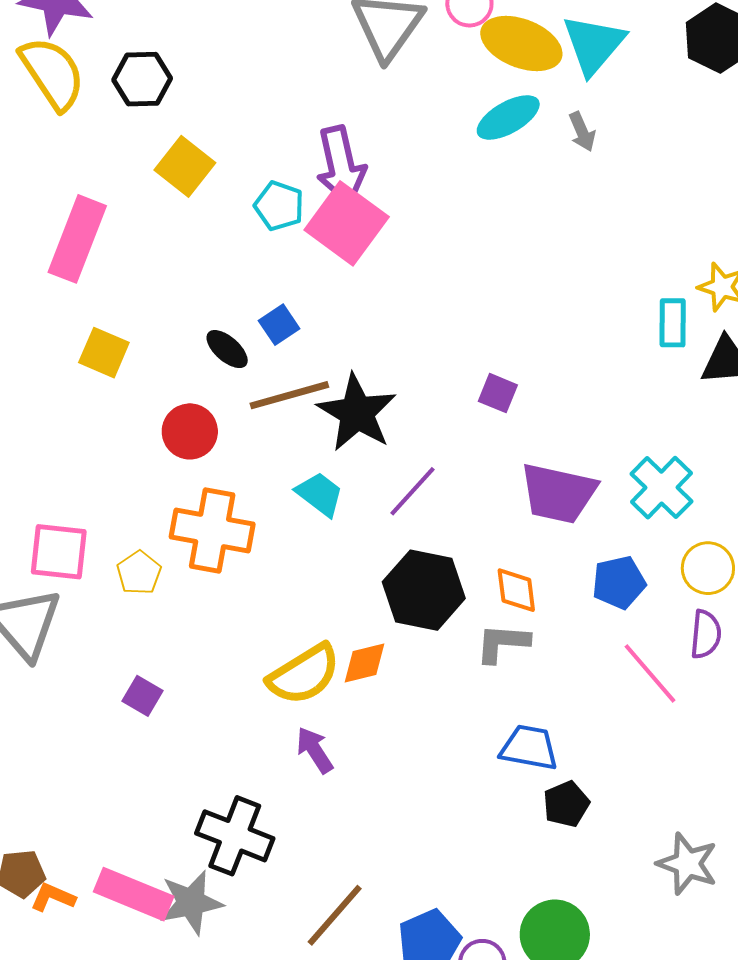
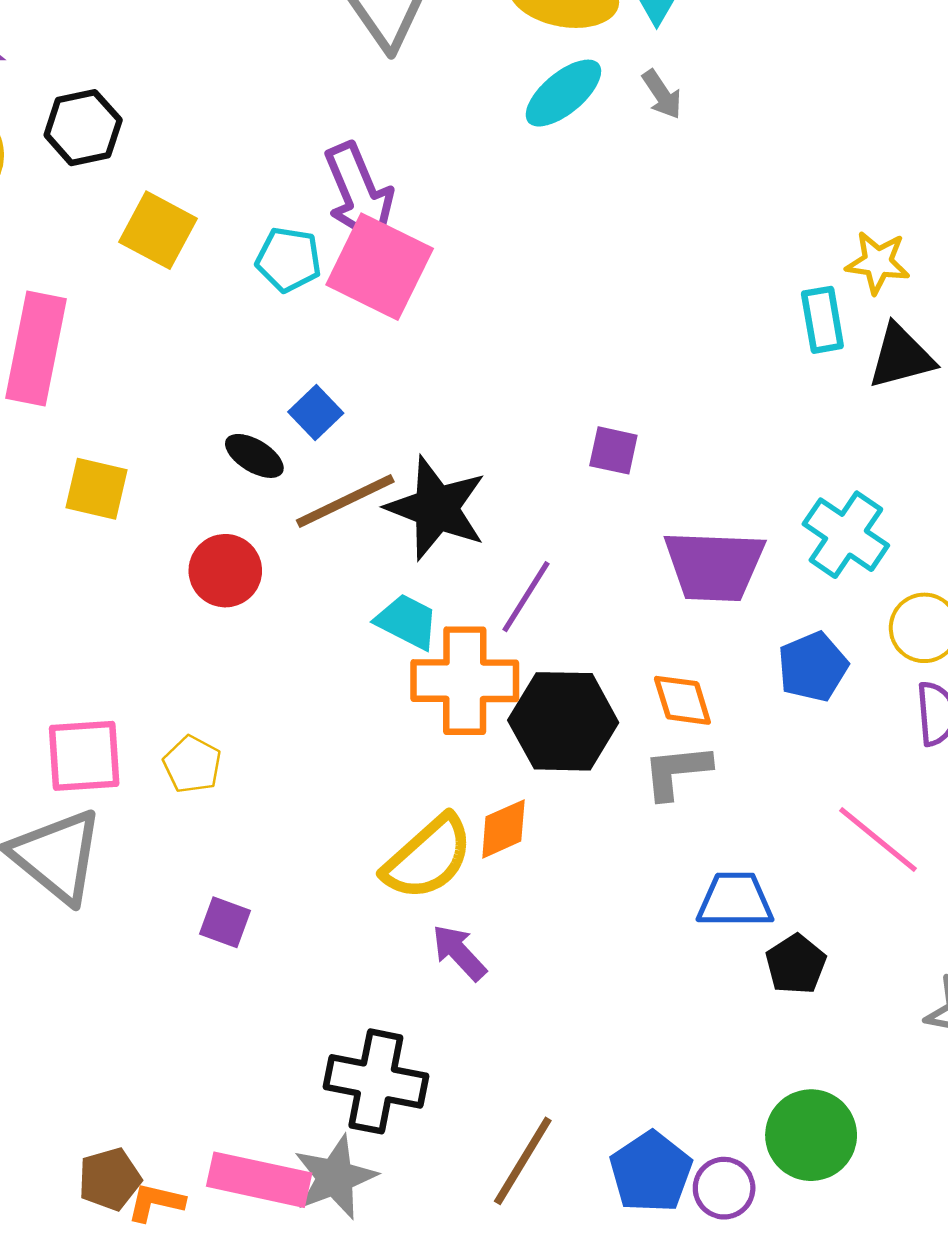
orange cross: (212, 530) -> (465, 681), moved
pink line: (650, 673) -> (878, 839), moved

